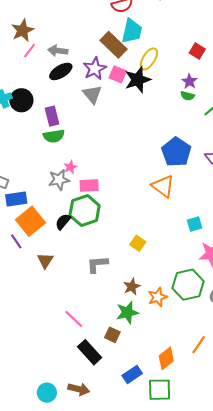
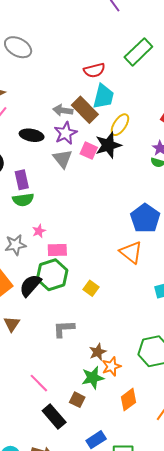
gray arrow: (58, 51) -> (63, 110), moved
black ellipse: (61, 71) -> (32, 135), turned 40
pink square: (118, 74) -> (89, 151), moved
gray star: (59, 180) -> (15, 245), moved
black semicircle: (63, 222) -> (30, 285), size x1.4
yellow square: (138, 243) -> (91, 288), moved
orange star: (158, 297) -> (111, 366), moved
orange diamond: (166, 358) -> (129, 400), moved

